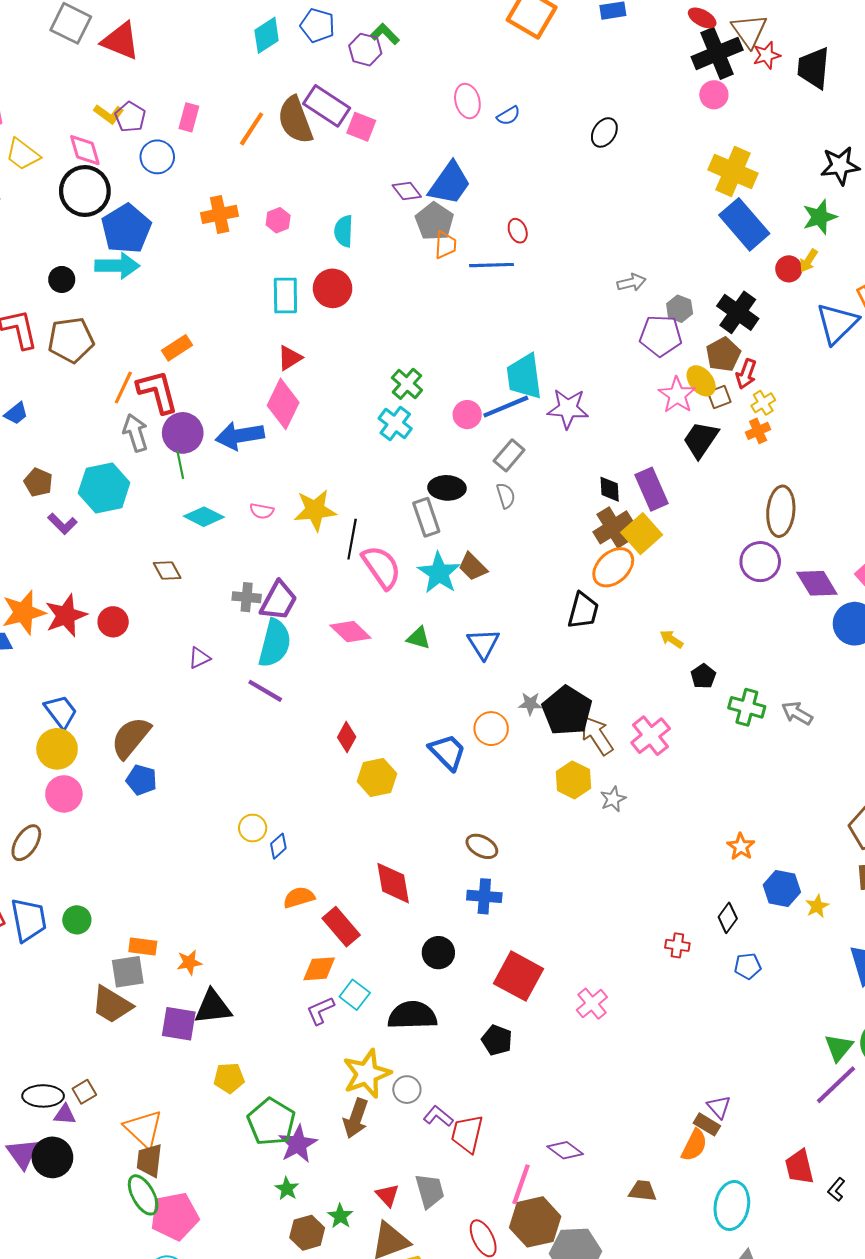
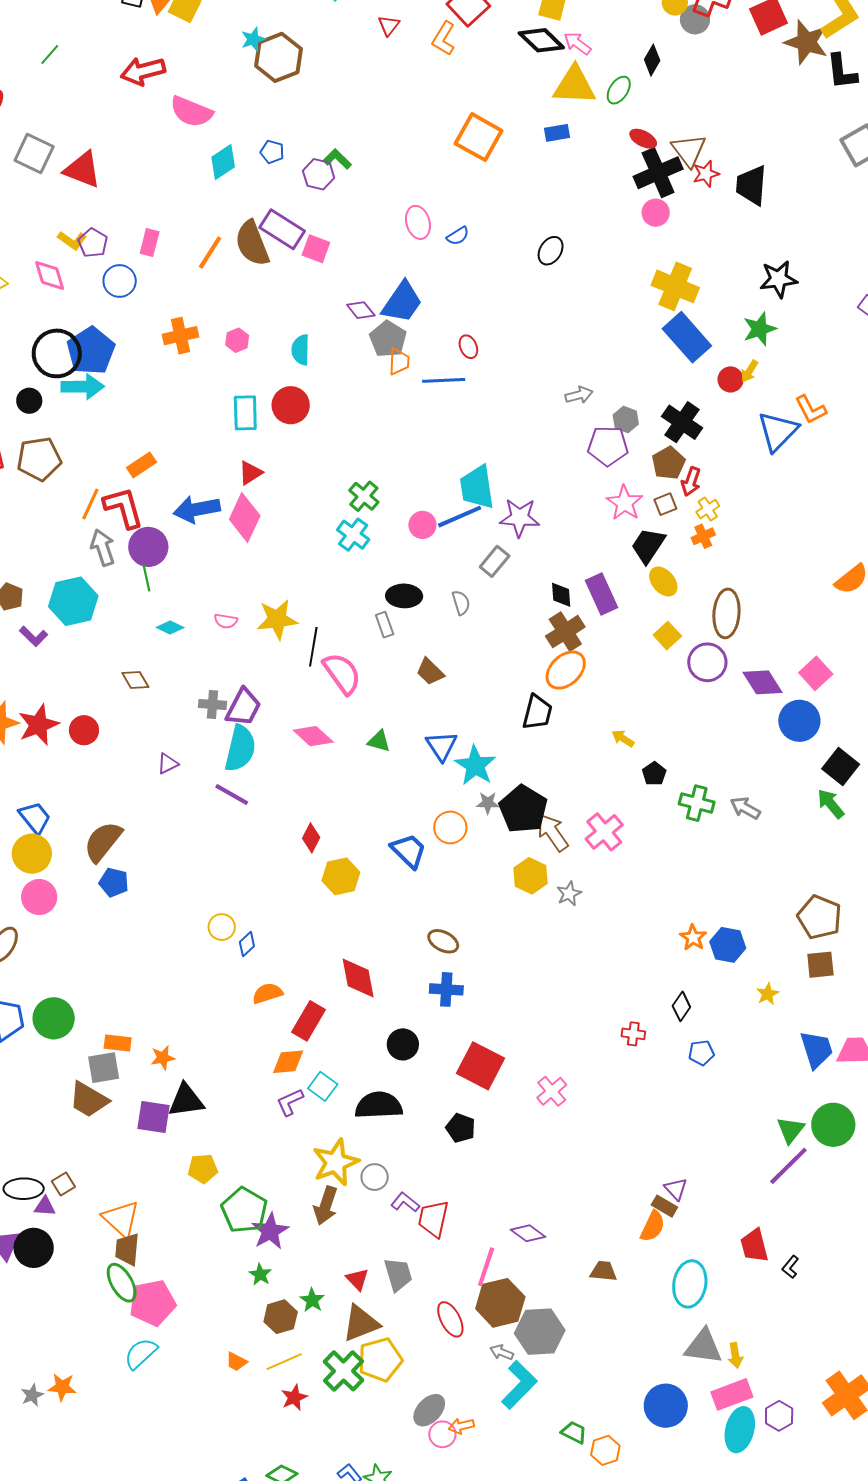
blue pentagon: (317, 25) -> (272, 152), size x0.7
black circle: (85, 191) -> (57, 353), moved
yellow ellipse: (701, 381) -> (663, 582), moved
blue arrow: (240, 436) -> (197, 509), moved
gray rectangle: (509, 455) -> (495, 561), moved
cyan diamond: (204, 517) -> (170, 627), size x0.7
gray rectangle: (426, 517) -> (385, 625), size x0.7
yellow square: (642, 534) -> (667, 636), moved, size x0.7
cyan star: (439, 573) -> (475, 765), moved
blue hexagon: (782, 889) -> (728, 945), moved
green circle: (77, 920) -> (54, 1018), size x1.5
red rectangle: (341, 927) -> (309, 1021), turned 72

